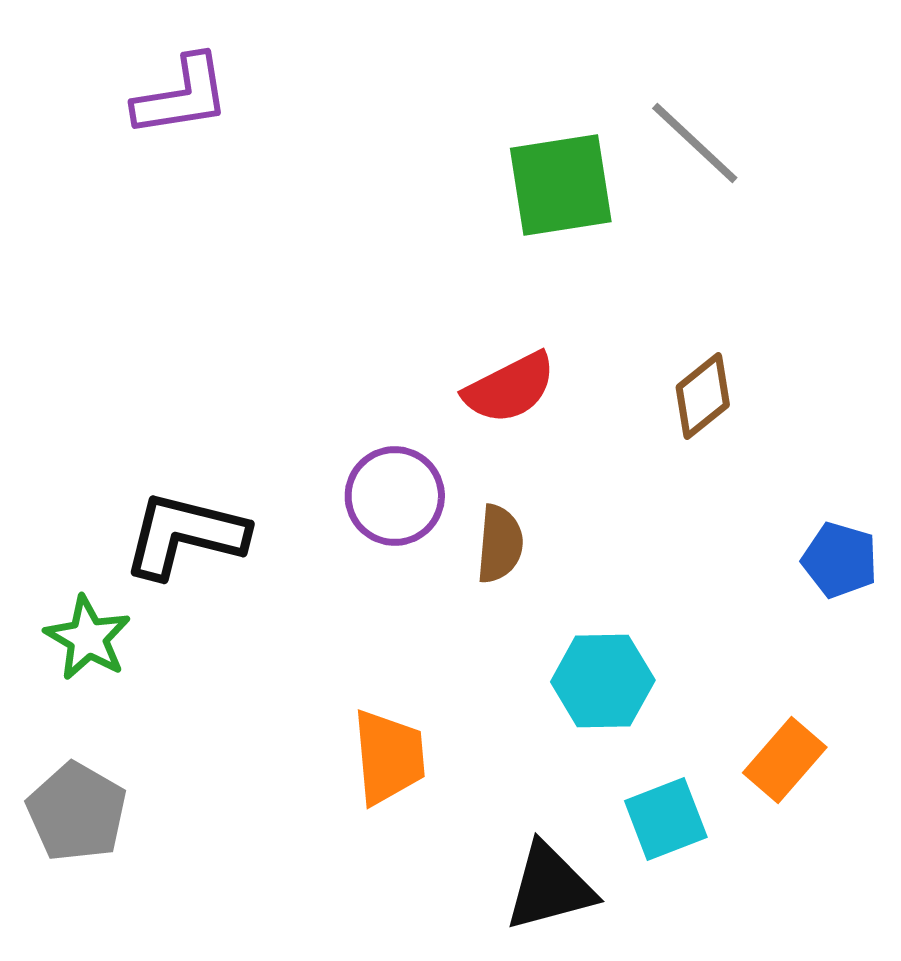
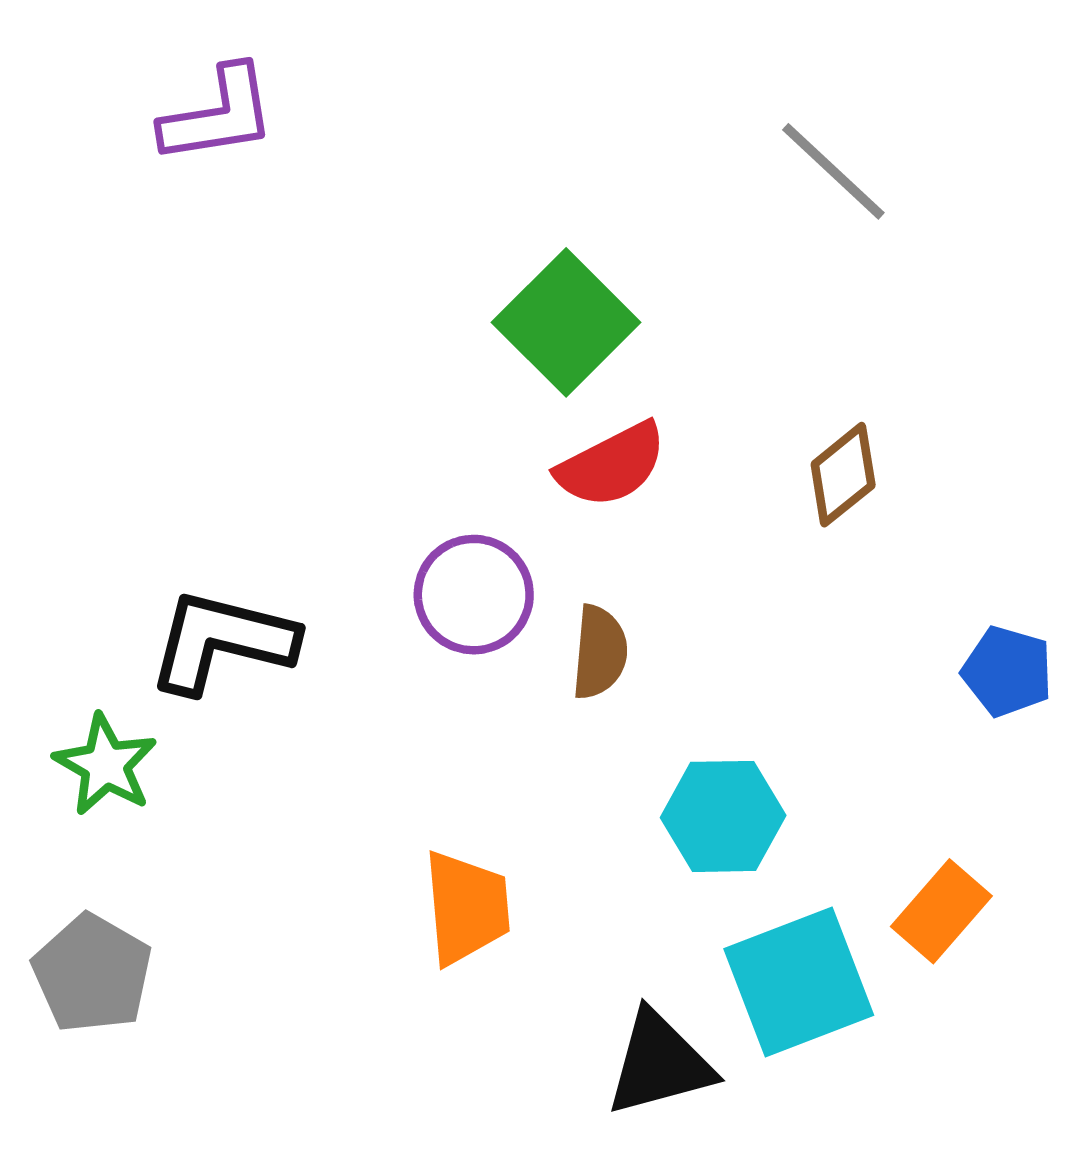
green square: (561, 185) -> (566, 322), moved, turned -36
cyan square: (666, 819) -> (799, 982), size x1.5

